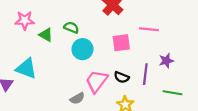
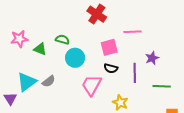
cyan triangle: (26, 68) -> (27, 82), turned -50
black semicircle: (122, 77) -> (111, 68), moved
gray semicircle: (77, 98) -> (49, 81), moved

